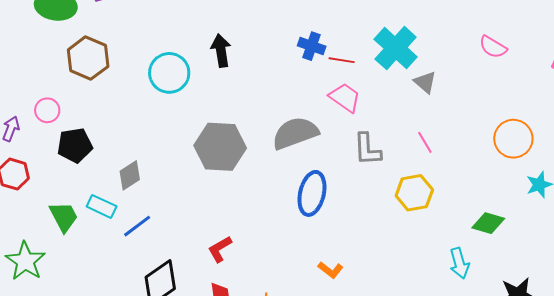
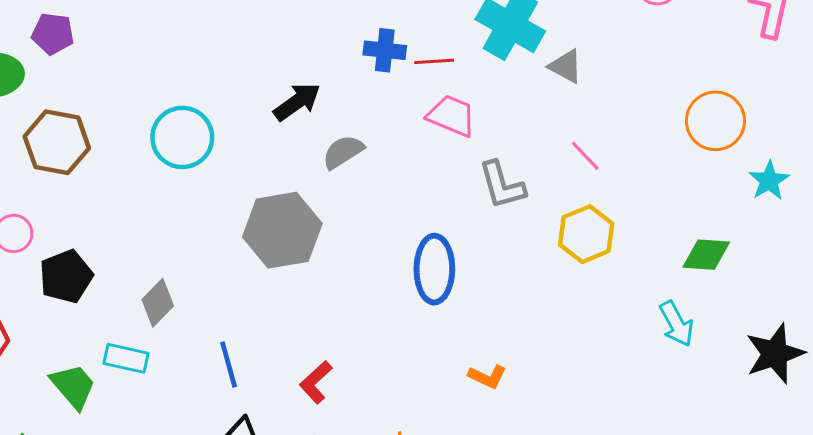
black arrow: (221, 51) -> (297, 102), moved, turned 76
gray semicircle: (295, 133) -> (343, 152), moved, size x0.6
blue line: (137, 226) -> (229, 364), moved, turned -56

